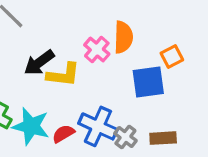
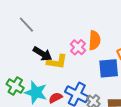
black arrow: (39, 63) -> (42, 54), turned -114

